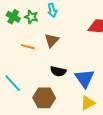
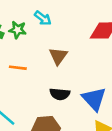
cyan arrow: (52, 10) -> (43, 18), turned -32
brown triangle: (52, 40) -> (58, 56), moved

